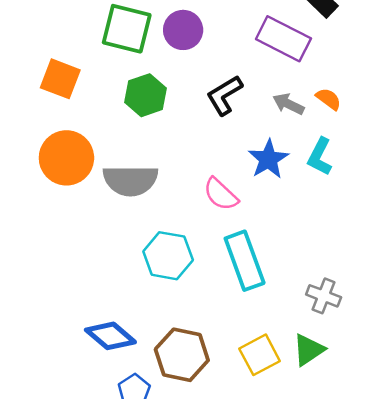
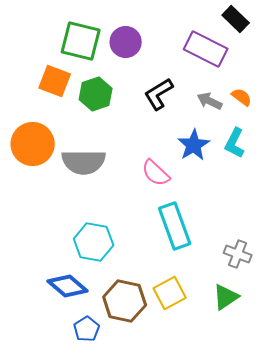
orange square: (60, 79) -> (55, 81), moved
cyan hexagon: (168, 256) -> (94, 242), moved
yellow square: (260, 355) -> (170, 293), moved

